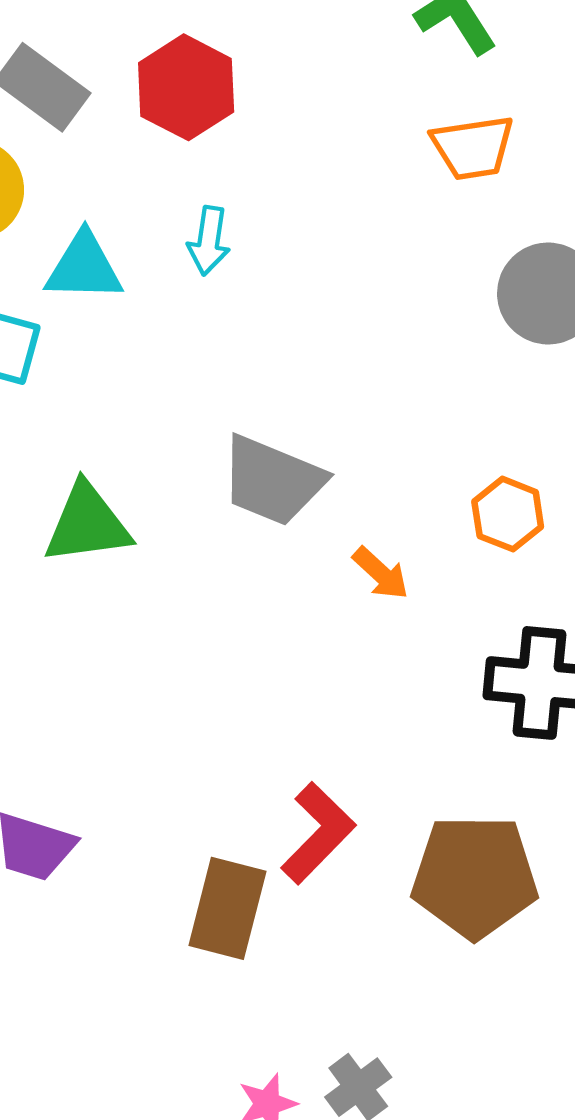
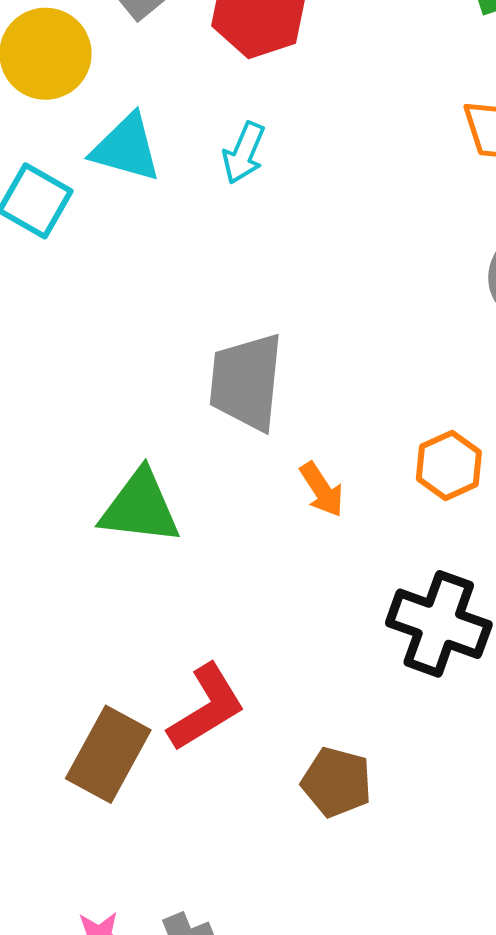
gray trapezoid: (273, 481) -> (246, 382), turned 59
green triangle: (87, 524) -> (140, 507), moved
brown pentagon: (475, 877) -> (337, 782), size x0.6

